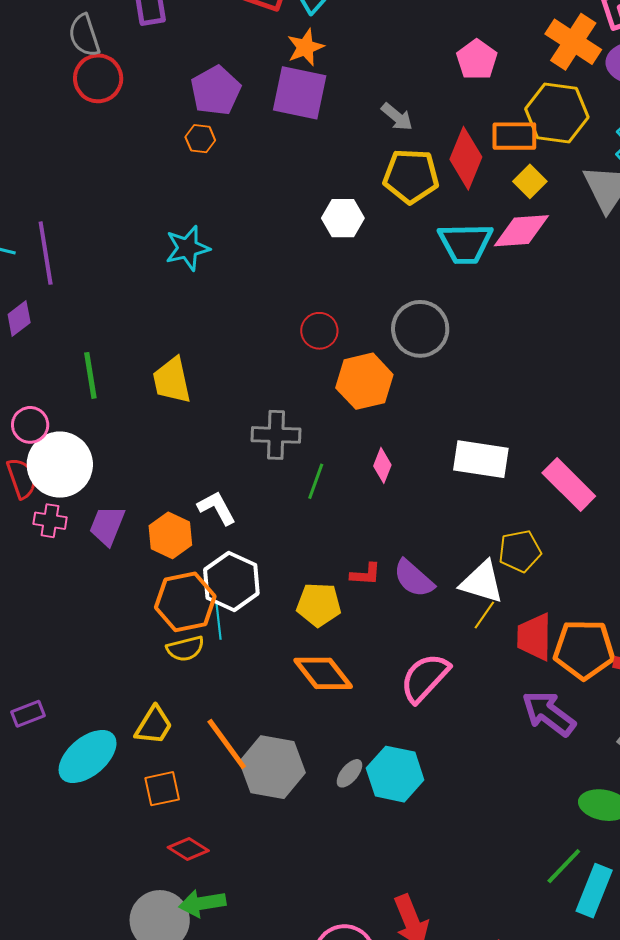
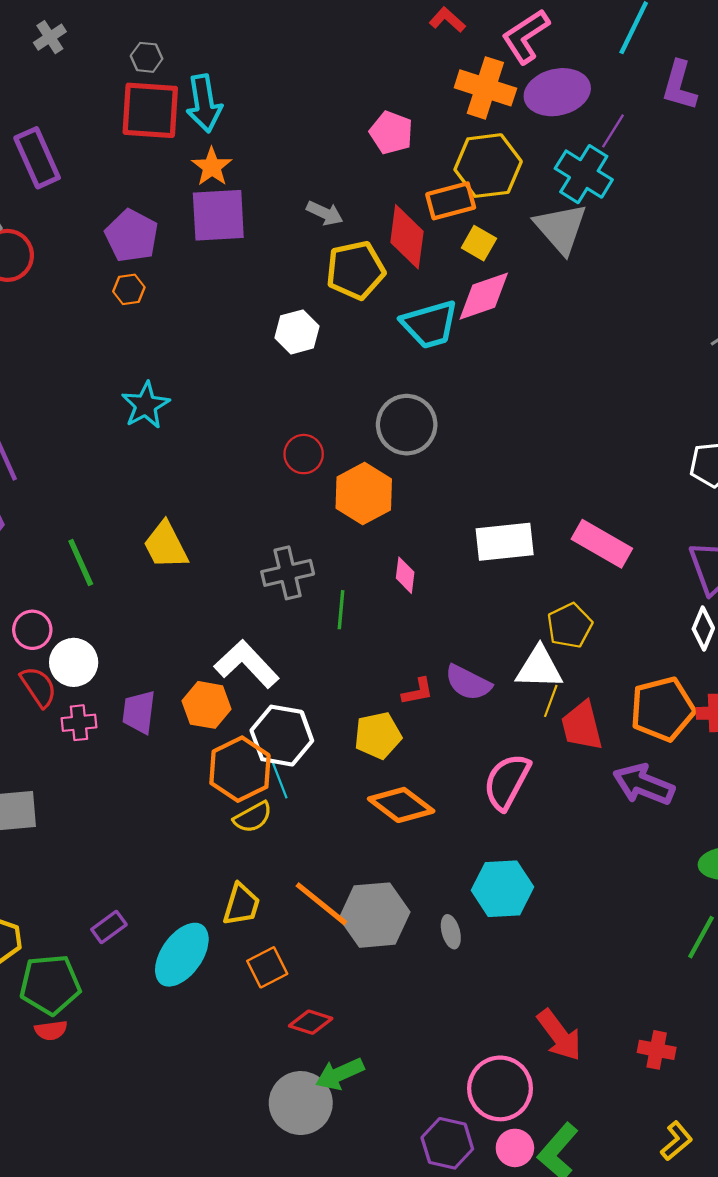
white circle: (60, 465) -> (74, 662), size x0.7
white L-shape: (217, 508) -> (247, 664), size x1.5
red trapezoid: (534, 637) -> (582, 726), moved
gray ellipse: (349, 773) -> (451, 932), moved, turned -40

